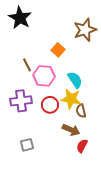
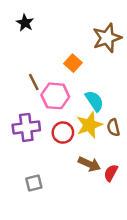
black star: (20, 18) -> (25, 23), size x0.6
yellow star: (71, 99) -> (89, 125), turned -30
brown semicircle: (81, 111) -> (113, 127), moved
red semicircle: (82, 146) -> (111, 173), moved

